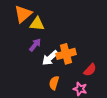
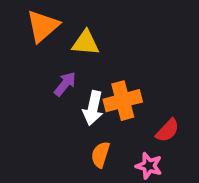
yellow triangle: (37, 24) -> (86, 43), moved
white arrow: (50, 58) -> (93, 108), turned -36

